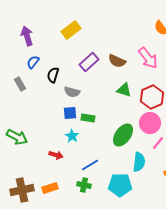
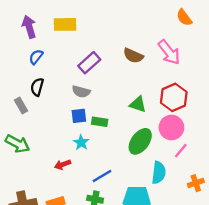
yellow rectangle: (71, 30) -> (65, 24), moved, turned 36
purple rectangle: (89, 62) -> (89, 63), moved
black semicircle: (53, 75) -> (37, 87), moved
gray rectangle: (20, 84) -> (21, 105), moved
green triangle: (124, 90) -> (138, 104), moved
red arrow: (56, 155) -> (63, 165), turned 144

